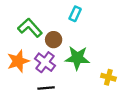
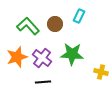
cyan rectangle: (75, 14) -> (79, 16), moved
brown circle: (54, 40) -> (55, 24), moved

